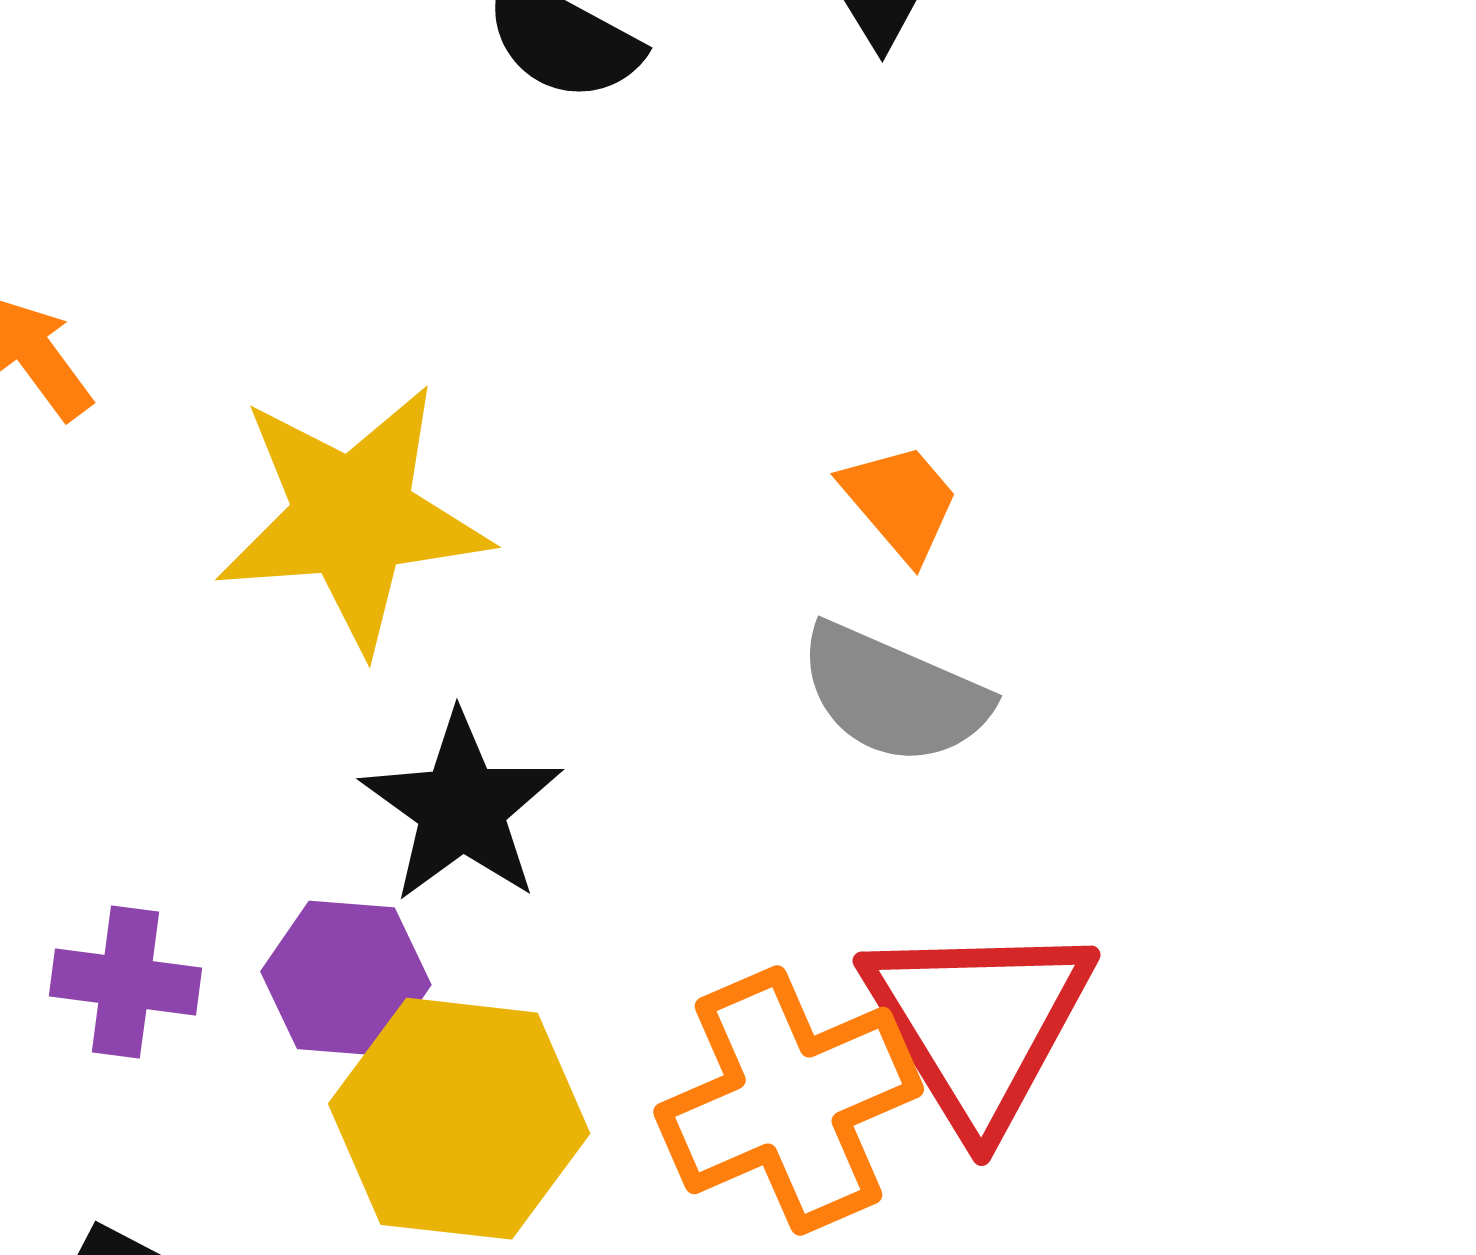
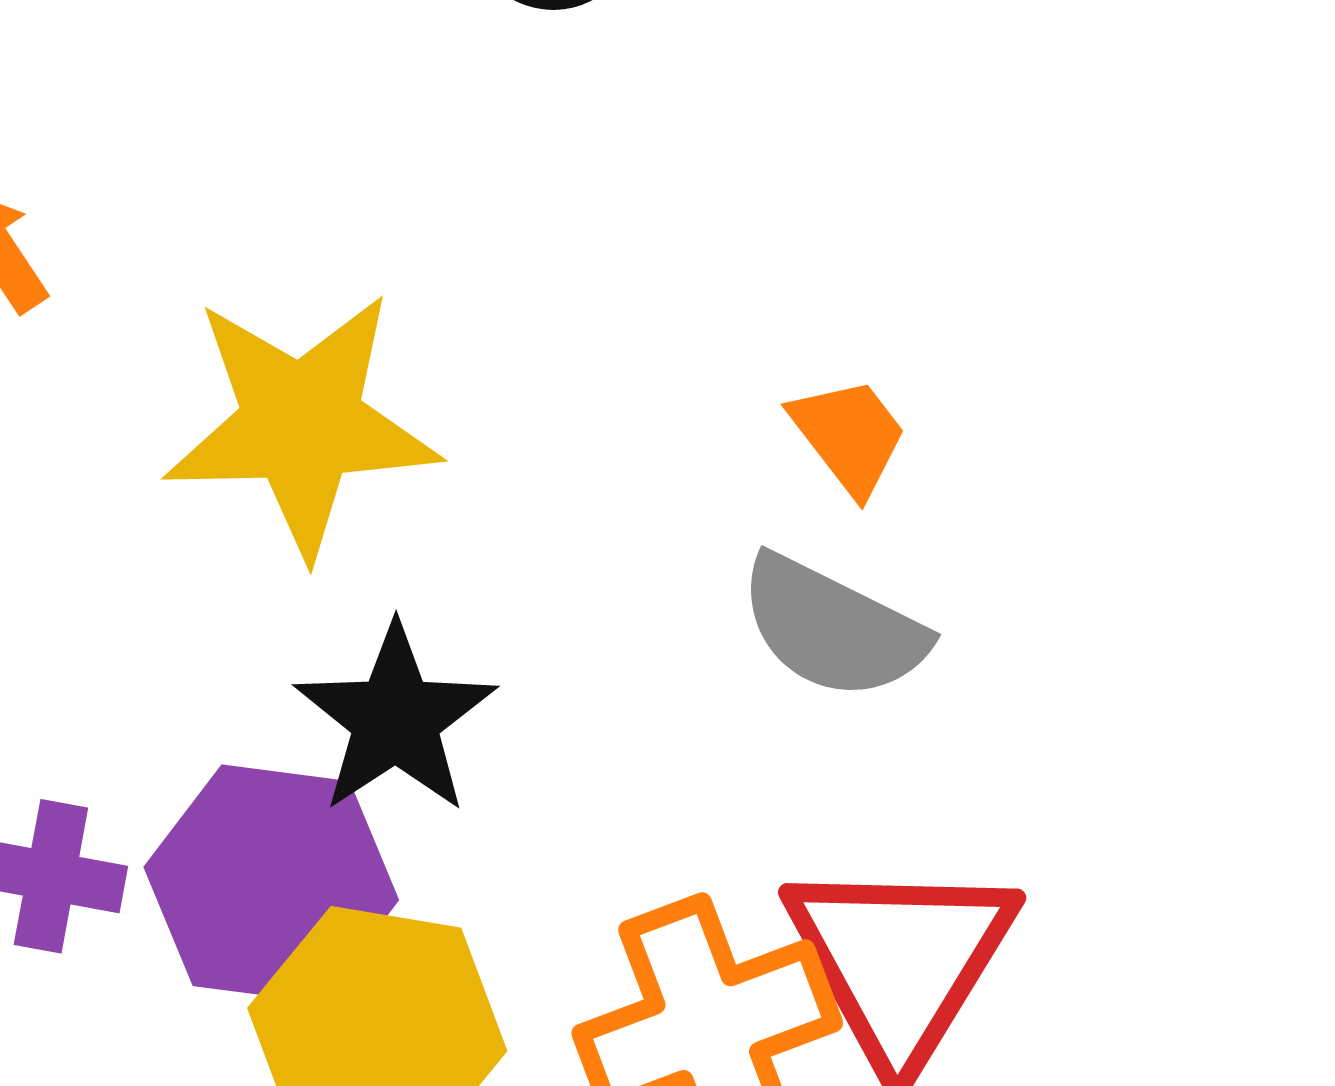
purple hexagon: (346, 978) -> (271, 884), size x1.5

